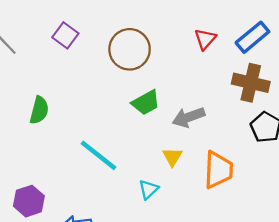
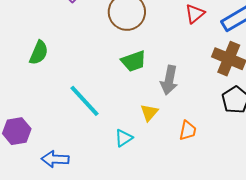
gray arrow: (189, 117) -> (169, 80), turned -68
orange trapezoid: (218, 170) -> (188, 131), size x0.6

